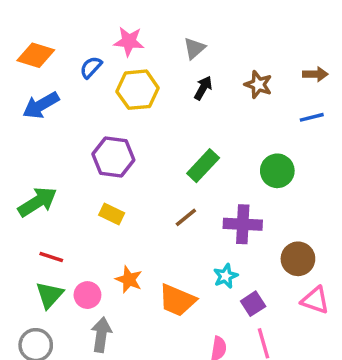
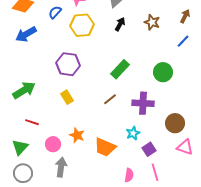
brown arrow: (315, 74) -> (185, 16), turned -64
blue line: (312, 117) -> (183, 41), turned -32
yellow rectangle: (112, 214) -> (67, 97), turned 32
green triangle: (50, 295) -> (20, 147), moved

